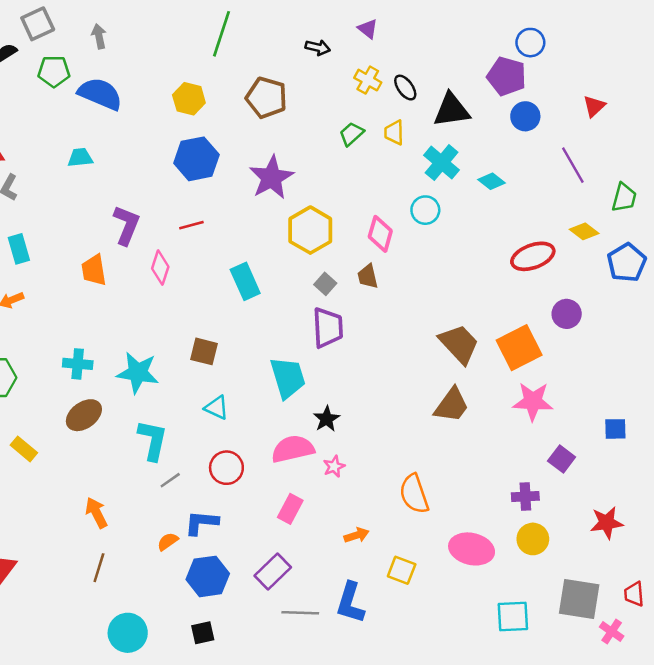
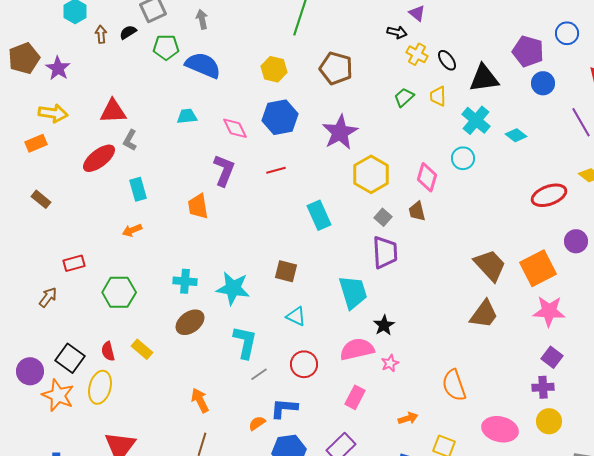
blue circle: (530, 43) -> (567, 33), moved
black arrow: (318, 48) -> (397, 32), moved
pink diamond: (160, 268) -> (235, 128), moved, turned -44
purple square: (562, 459) -> (552, 357), moved

